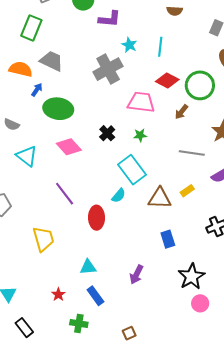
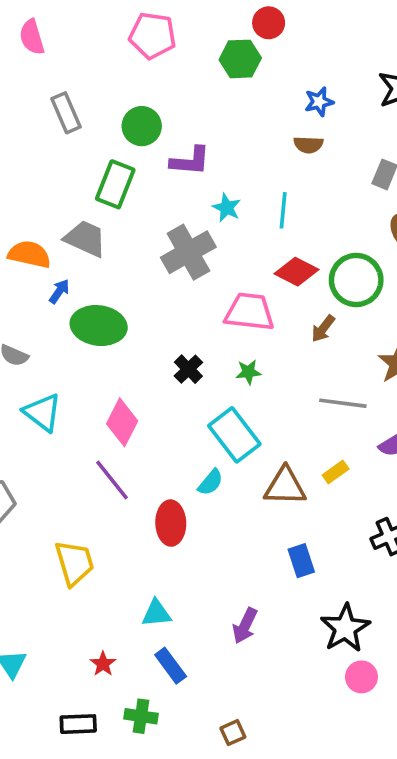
green rectangle: (31, 28) -> (115, 184), moved
pink diamond: (69, 147) -> (122, 422), moved, turned 70
black rectangle: (24, 328) -> (78, 724), moved, turned -54

